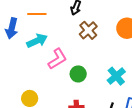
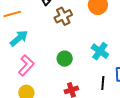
brown cross: (88, 30) -> (63, 16), turned 30
pink L-shape: (57, 59) -> (26, 65), moved

